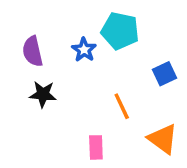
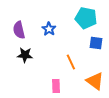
cyan pentagon: (120, 31) -> (86, 18), moved
blue square: (165, 74) -> (96, 43), turned 32

